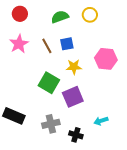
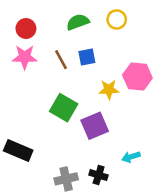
red circle: (20, 14) -> (26, 29), moved
pink star: (19, 44) -> (25, 57), turned 30
yellow star: (74, 67) -> (109, 89), moved
gray cross: (51, 124) -> (66, 179), moved

